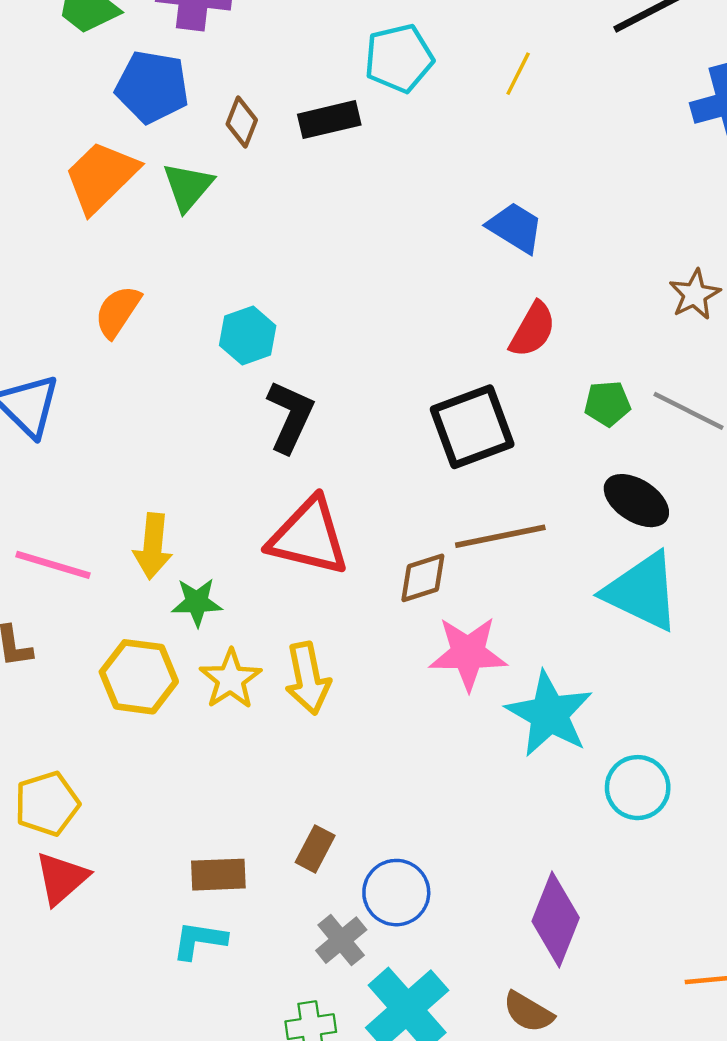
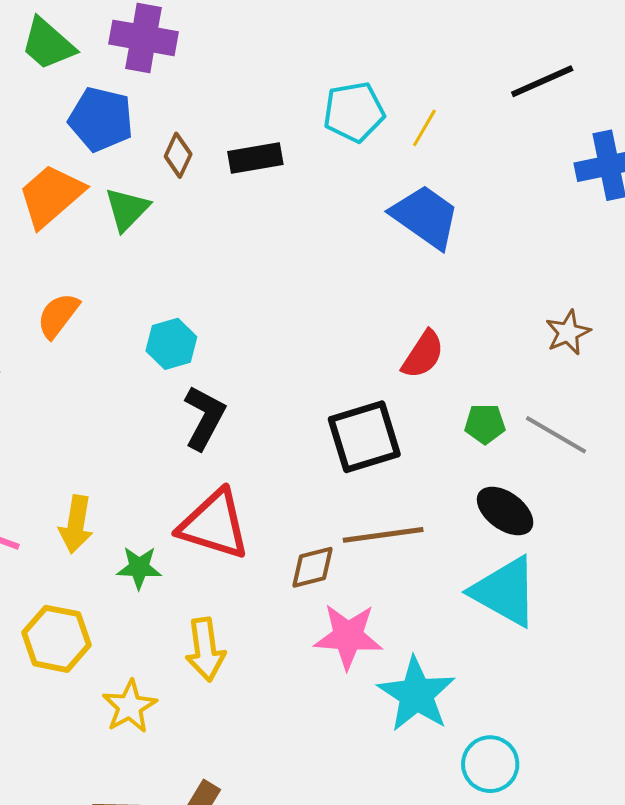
cyan pentagon: (399, 58) -> (354, 112), moved
blue trapezoid: (515, 228) -> (425, 217), moved, size x1.4
green star: (197, 602) -> (139, 568), moved
yellow star: (231, 679) -> (130, 706), moved

